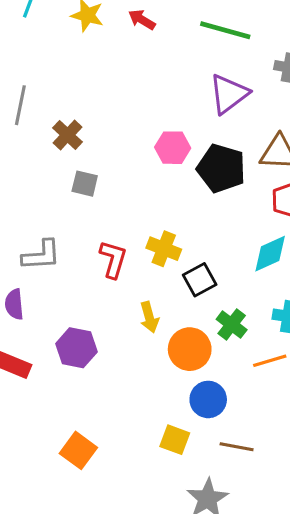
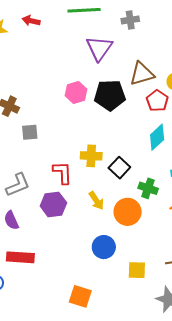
purple hexagon: (76, 348) -> (53, 204), moved
blue circle: (208, 399) -> (104, 247), moved

